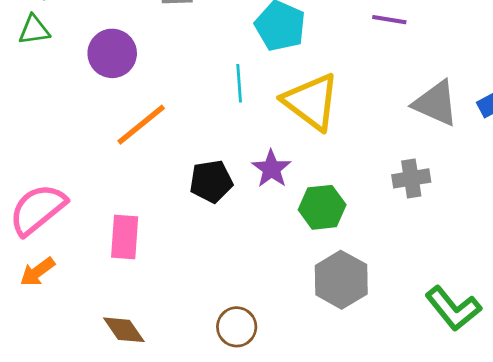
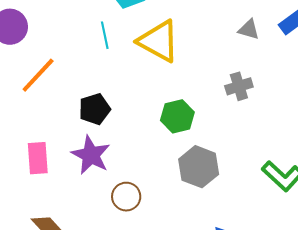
gray triangle: (436, 103) -> (249, 29), size x0.6
purple star: (271, 169) -> (91, 155), moved, size x1.4
brown circle: (237, 327) -> (126, 197), moved

